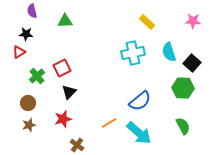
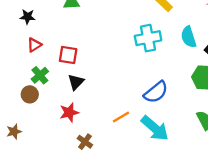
red triangle: (19, 52) -> (34, 45), moved
red square: (62, 68) -> (68, 55), turned 36
green cross: (37, 76) -> (40, 75), moved
brown star: (29, 125) -> (14, 132), moved

